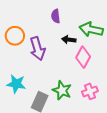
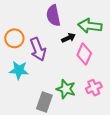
purple semicircle: (56, 16) -> (53, 16), size x1.5
black arrow: (69, 40) -> (68, 38), turned 152
cyan star: (16, 84) -> (19, 70), moved

